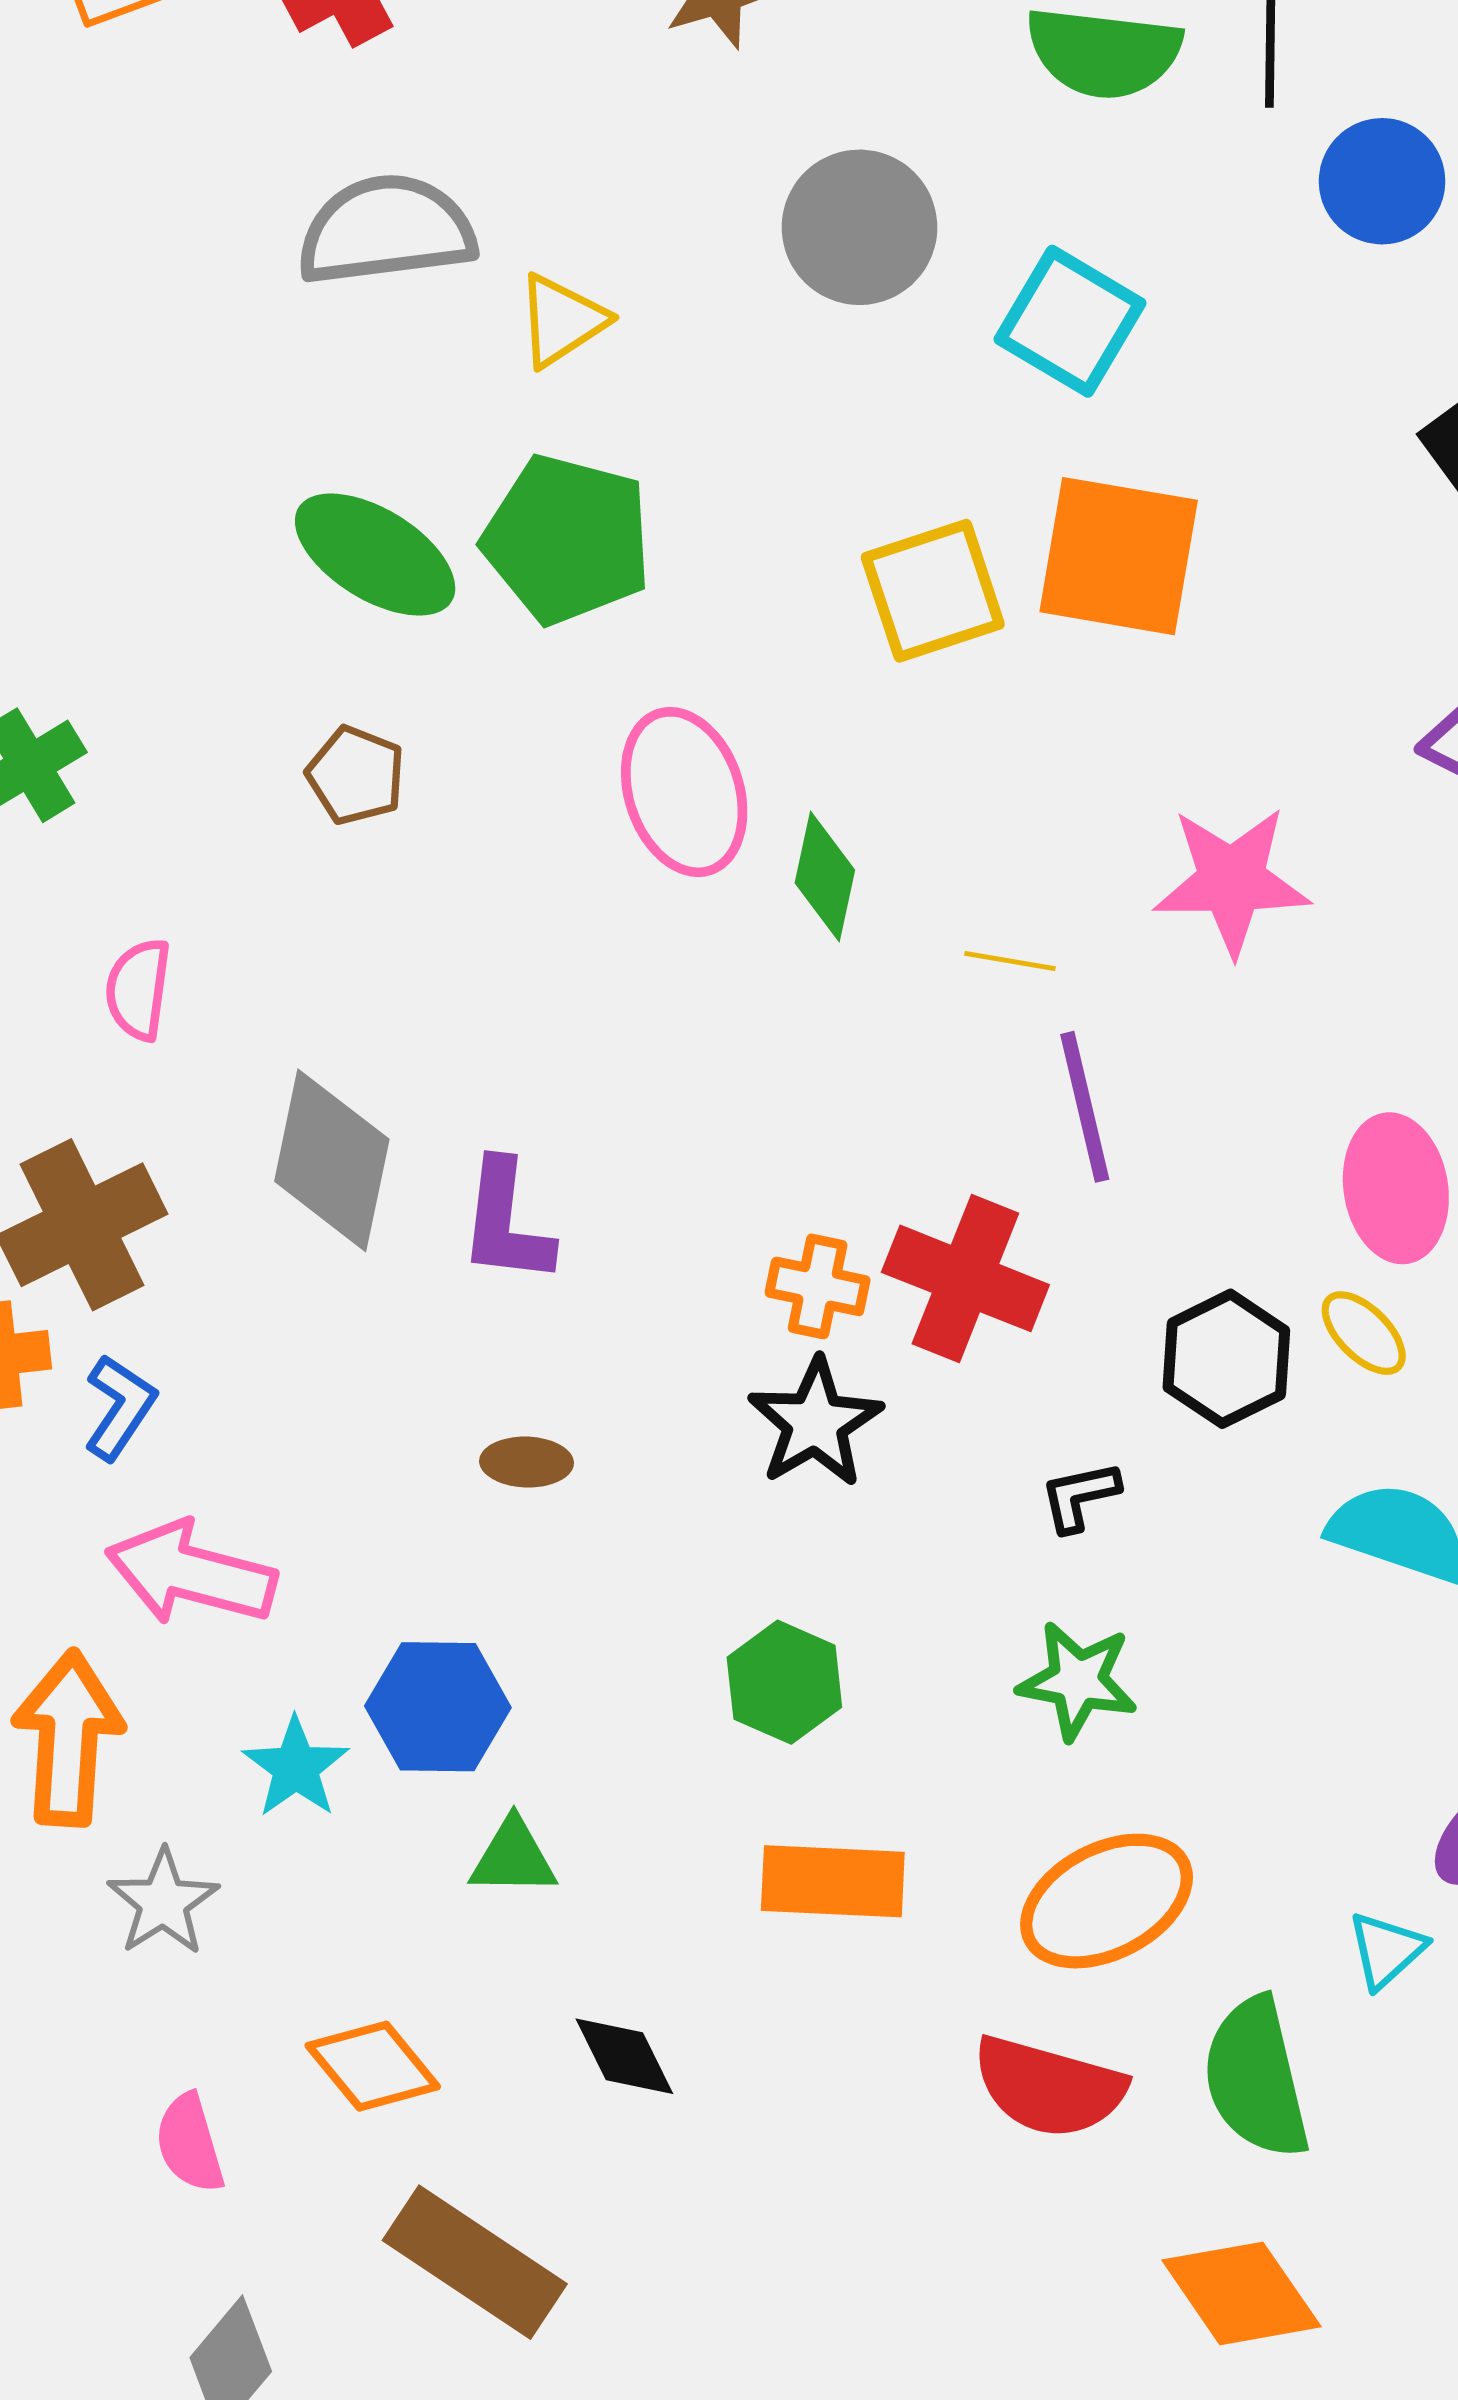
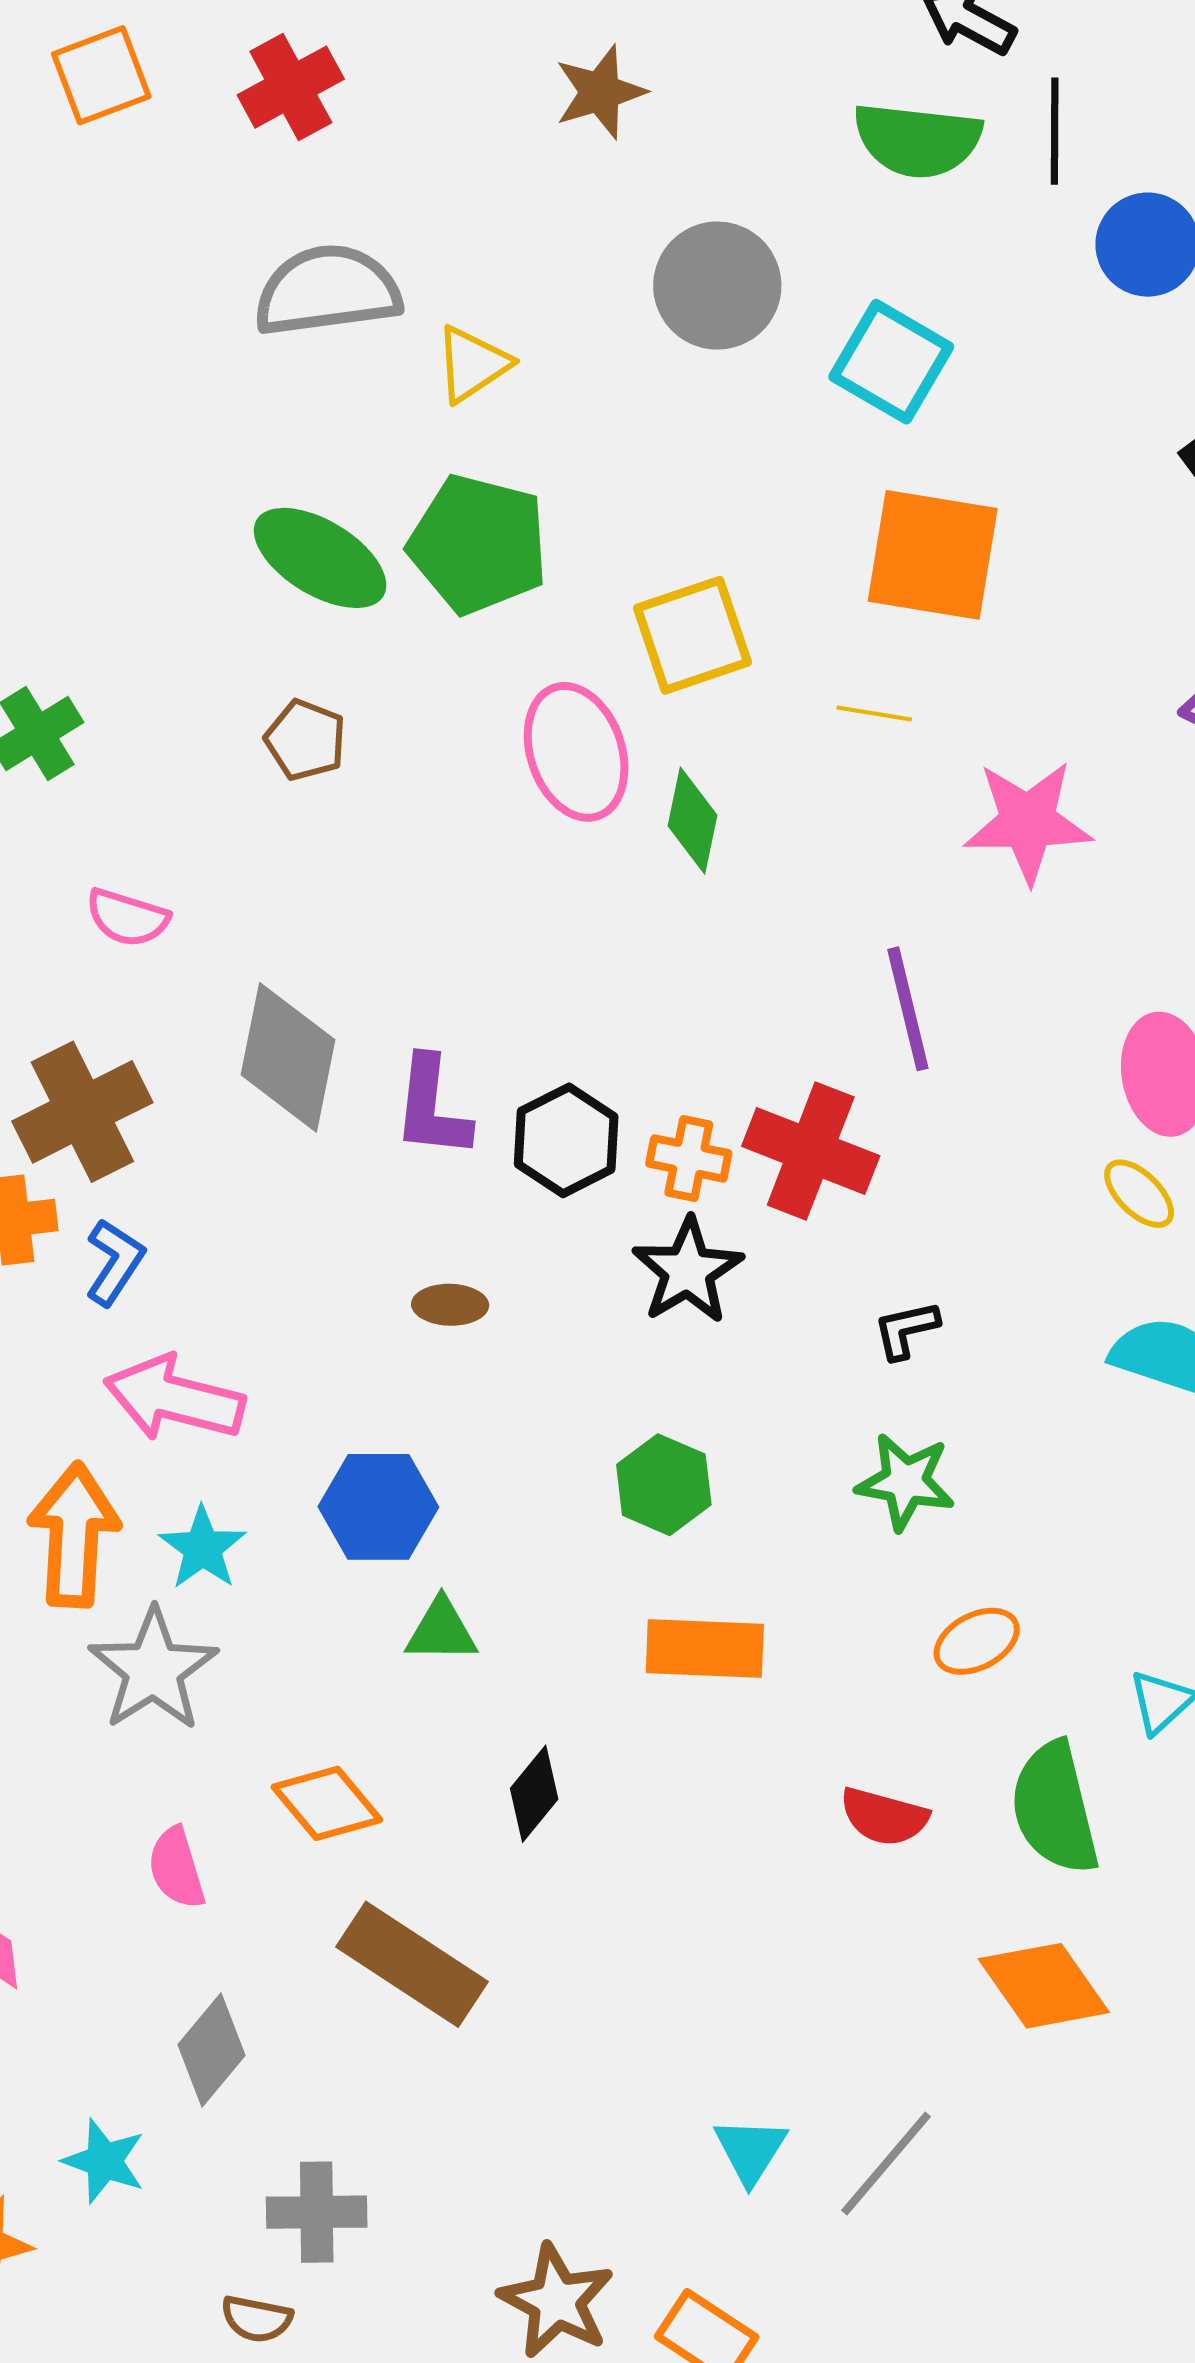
yellow square: (933, 591) -> (692, 635), moved
yellow line: (1010, 961) -> (874, 714), moved
pink semicircle: (138, 989) -> (127, 918), turned -80
black hexagon: (1226, 1359) -> (566, 1140), moved
cyan star: (296, 1767) -> (203, 1548), moved
orange ellipse: (1107, 1901) -> (977, 1641), moved, size x0.6
gray star: (163, 1902) -> (153, 1670), size x1.4
black diamond: (624, 2056) -> (534, 1794), turned 66
red semicircle: (1049, 2087) -> (884, 1817), size x0.7

